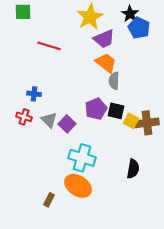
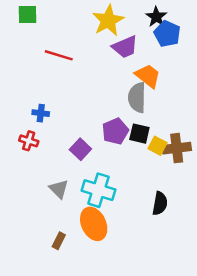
orange trapezoid: (106, 63) -> (148, 76), moved
gray semicircle: (114, 81) -> (137, 98), size x1.4
gray triangle: (49, 120) -> (59, 189), moved
orange ellipse: (78, 186) -> (94, 224), turned 32

